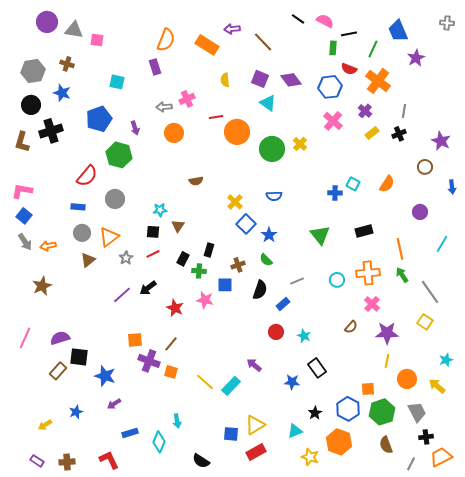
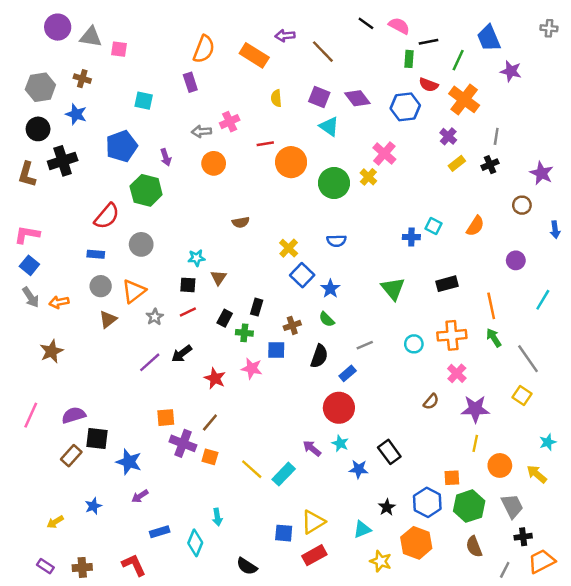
purple star: (416, 58) -> (511, 71), turned -30
pink cross: (333, 121) -> (384, 154), moved
red circle: (276, 332) -> (339, 408), size x1.6
cyan star: (304, 336) -> (340, 443), moved

